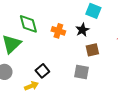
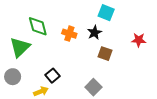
brown square: (92, 50) -> (105, 54), turned 32
gray square: (81, 72) -> (93, 87), moved, turned 35

